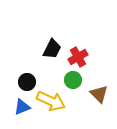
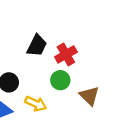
yellow arrow: (51, 101) -> (36, 104), size x0.7

